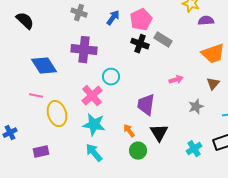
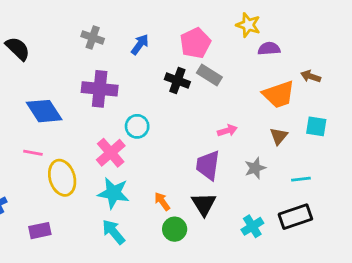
pink pentagon: (141, 20) -> (195, 43), moved
purple trapezoid: (146, 105) -> (208, 165), moved

